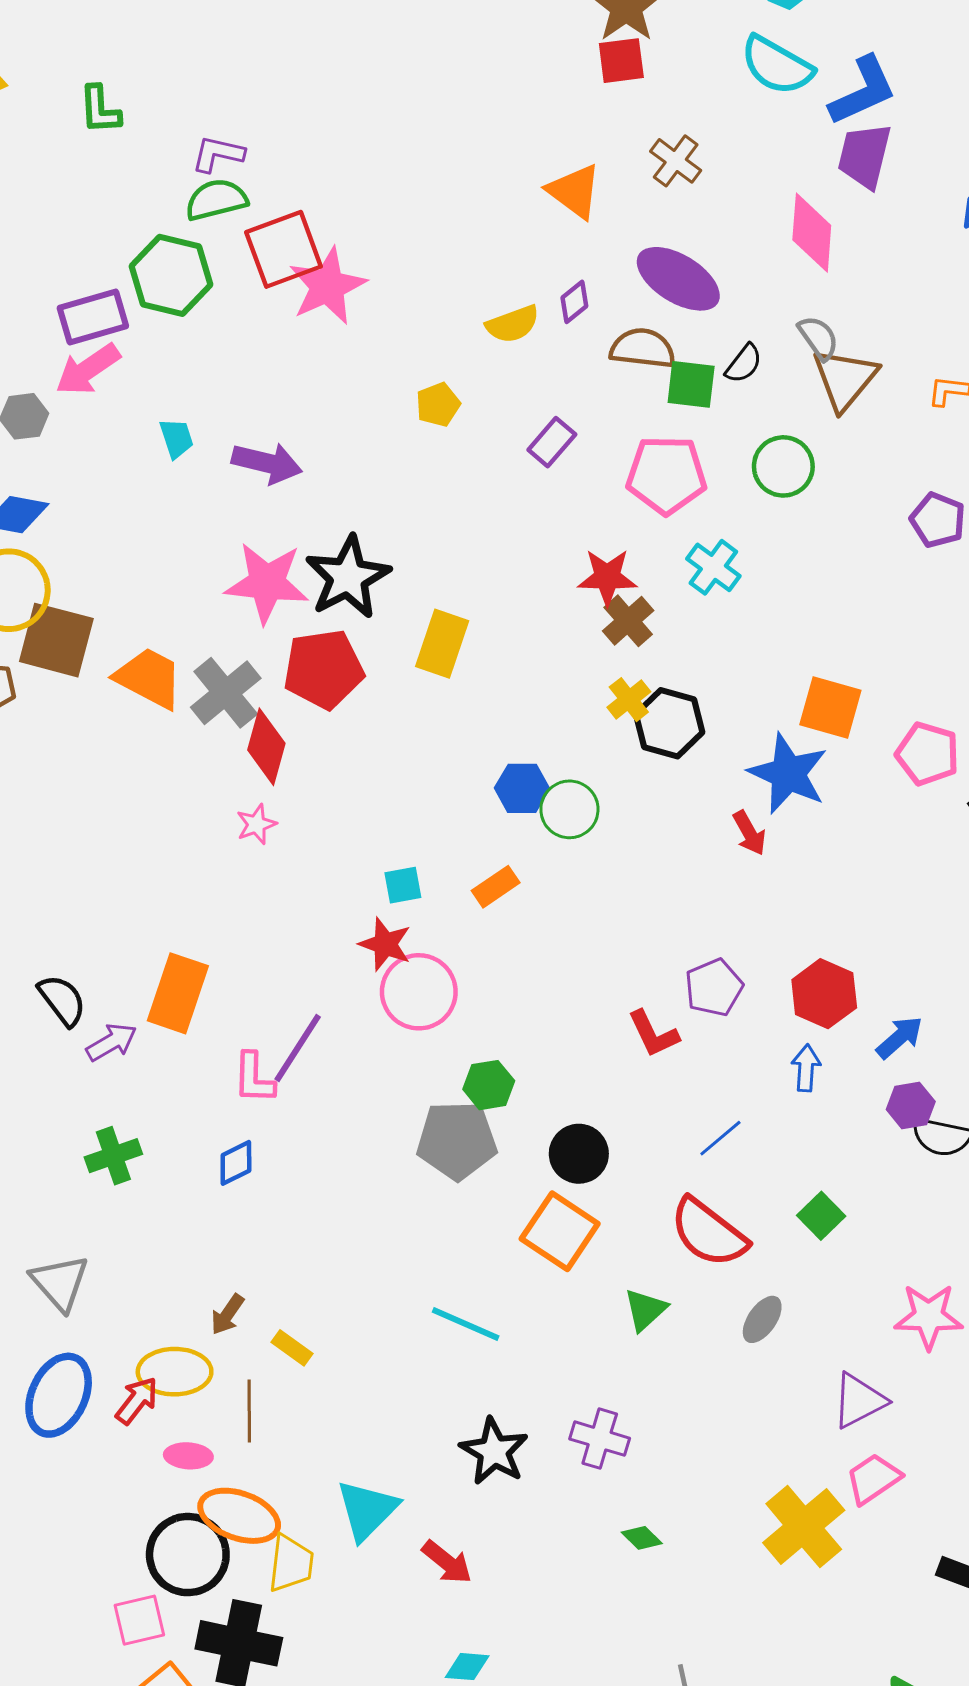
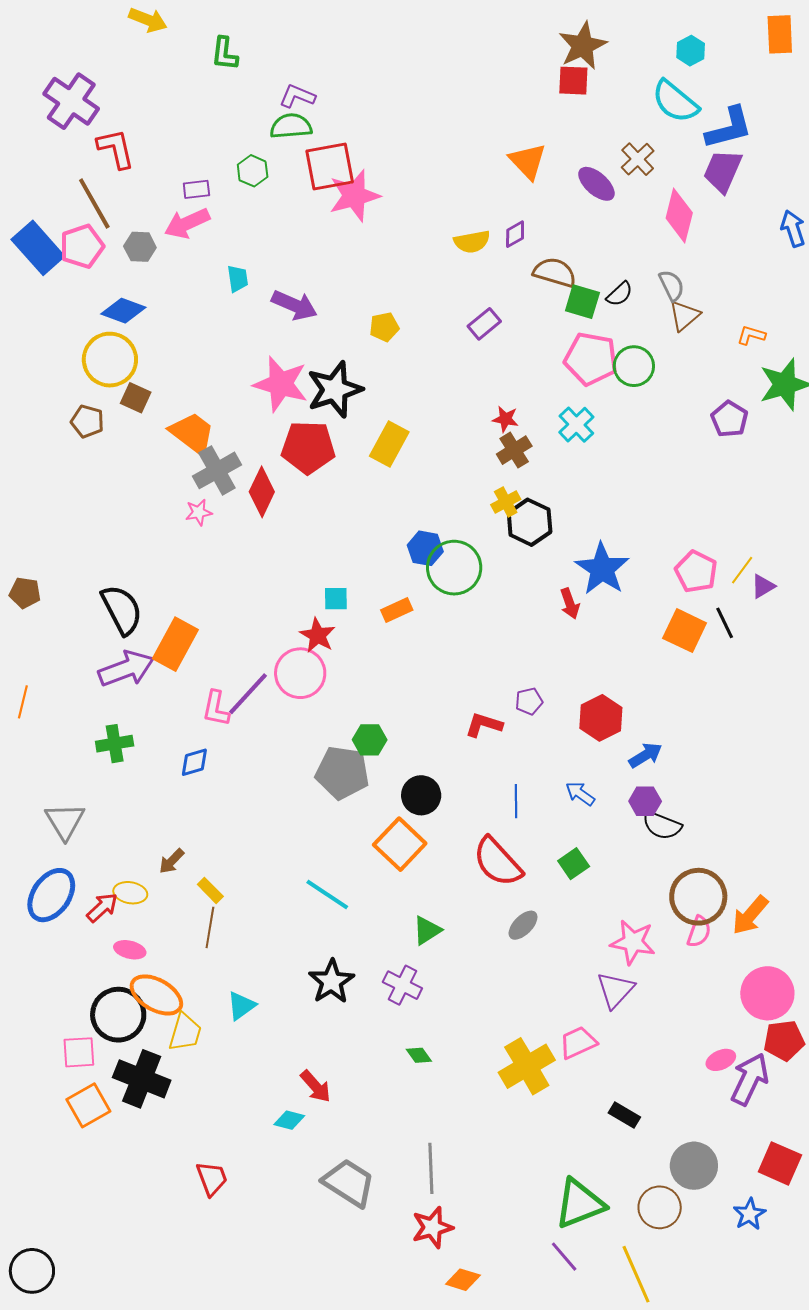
brown cross: (676, 161) -> (638, 159), moved
green hexagon: (171, 275) -> (253, 171), size x0.6
purple ellipse: (678, 279) -> (596, 184), moved, size x0.7
purple rectangle: (93, 317) -> (196, 189), size x0.6
brown triangle: (845, 379) -> (684, 316), size x0.7
yellow pentagon: (438, 405) -> (384, 327), moved
pink pentagon: (666, 475) -> (591, 359), moved
red star: (607, 577) -> (505, 419), size x0.7
brown square: (56, 640) -> (136, 398), size x0.6
gray cross: (226, 693) -> (217, 470), moved
orange square: (830, 707) -> (685, 631), moved
green circle: (569, 809) -> (454, 568), size x1.4
pink star: (256, 824) -> (199, 512), moved
purple pentagon: (714, 987) -> (529, 701), size x0.7
pink circle: (419, 992) -> (300, 673), moved
black semicircle: (62, 1000) -> (122, 610), moved, size x1.4
red L-shape: (653, 1034) -> (484, 725), turned 123
purple arrow: (112, 1042) -> (126, 669), size x1.6
blue arrow: (806, 1068) -> (580, 794), moved, turned -68
blue line: (720, 1138) -> (516, 801), turned -60
green triangle: (645, 1310) -> (427, 930), moved
yellow ellipse: (175, 1372) -> (130, 893), size x0.7
purple triangle: (859, 1401) -> (615, 990), moved, turned -30
brown line: (249, 1411) -> (210, 927), moved
cyan triangle: (367, 1510) -> (241, 1006), size x0.7
red arrow: (447, 1562) -> (316, 1086), moved

